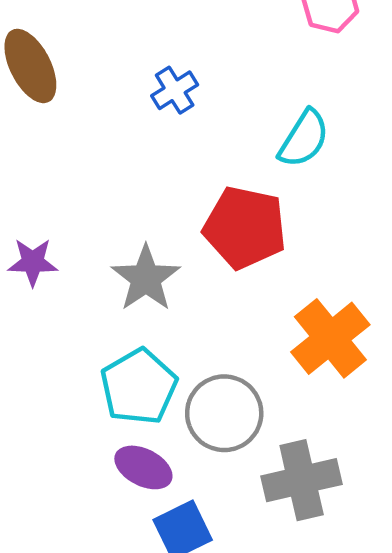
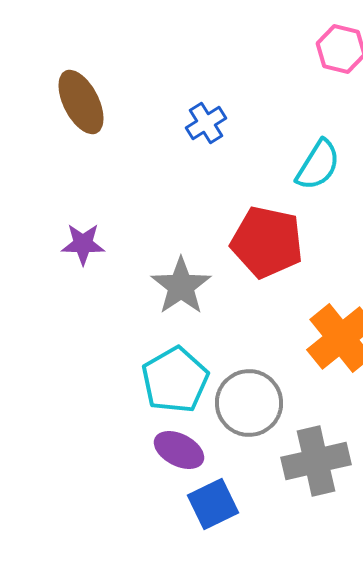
purple star: (33, 262) -> (83, 244), moved

